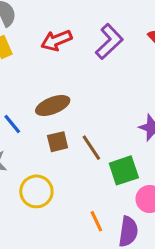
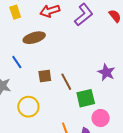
brown ellipse: (53, 106) -> (34, 38), moved

